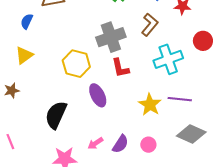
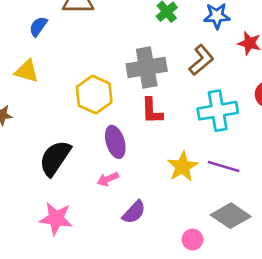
yellow triangle: (24, 55) -> (27, 71), turned 42
pink arrow: (95, 143) -> (108, 179), moved
pink circle: (148, 145) -> (193, 240), moved

